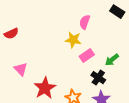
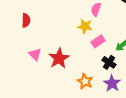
red semicircle: (11, 34) -> (26, 20), turned -64
red star: (45, 88) -> (59, 58), moved

